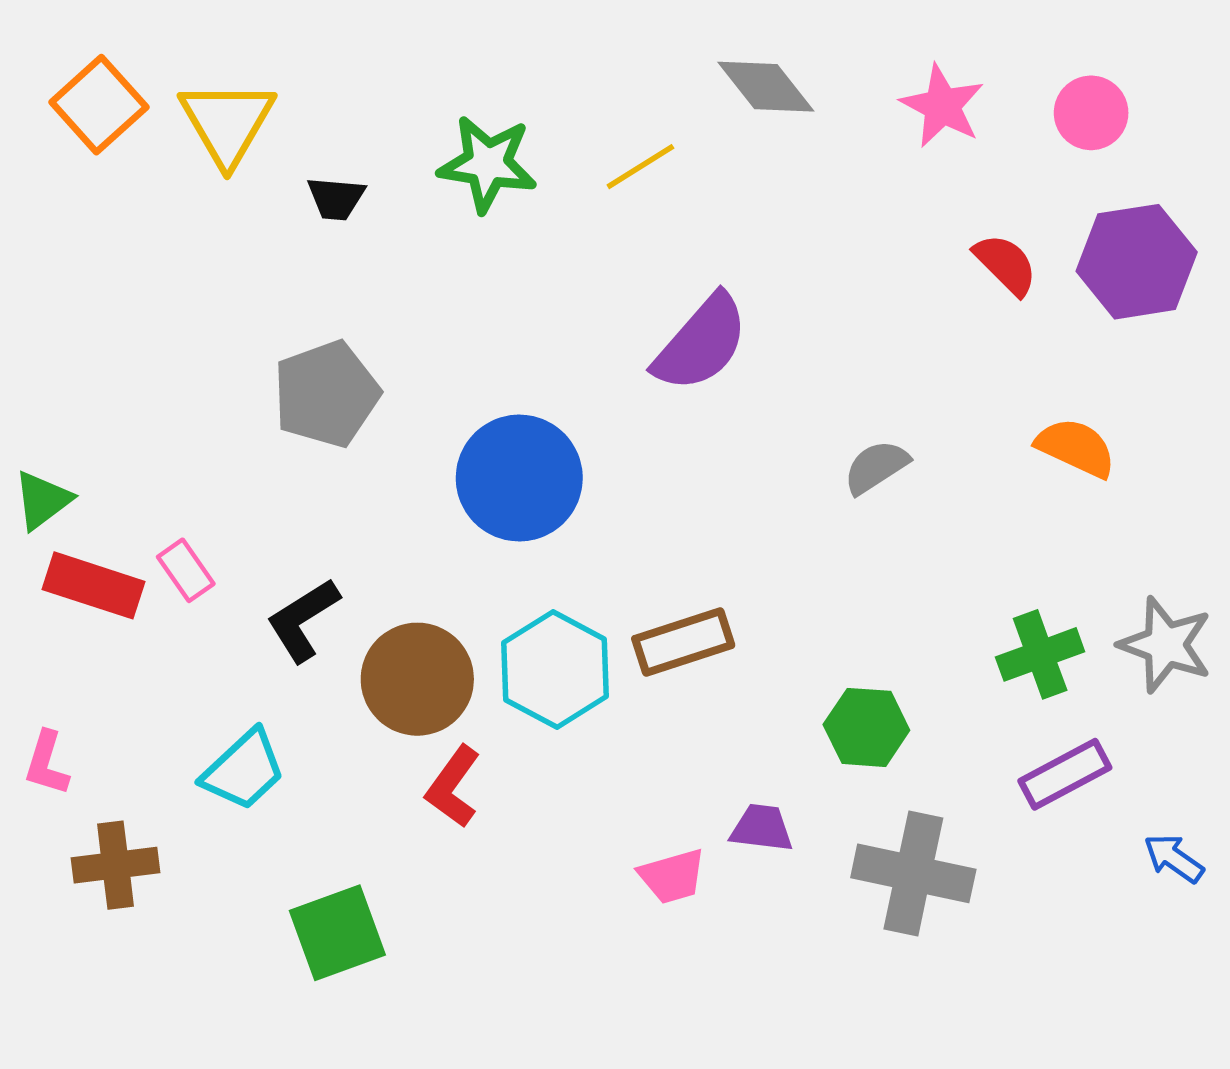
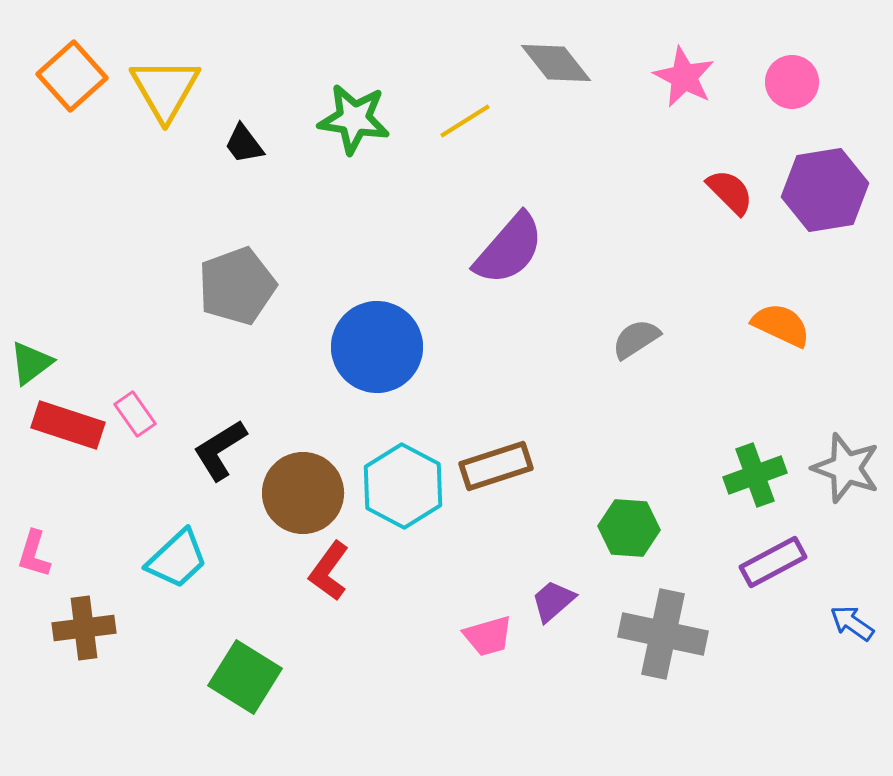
black trapezoid: (336, 198) -> (244, 144), turned 48
purple trapezoid: (762, 828) -> (553, 601), turned -48
green square: (337, 933) -> (245, 677), turned -38

